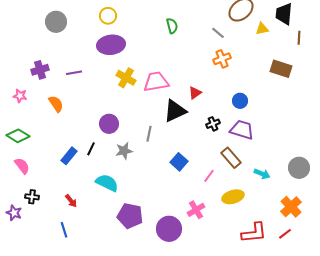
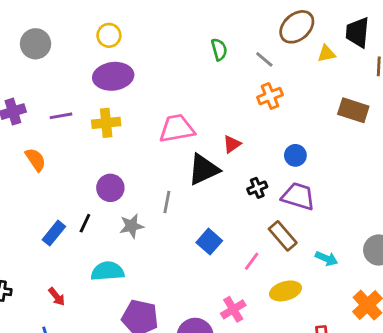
green semicircle: (172, 26) -> (219, 49), moved
yellow cross: (126, 78) -> (106, 123), moved, turned -36
cyan semicircle: (107, 183) -> (108, 271), turned -30

